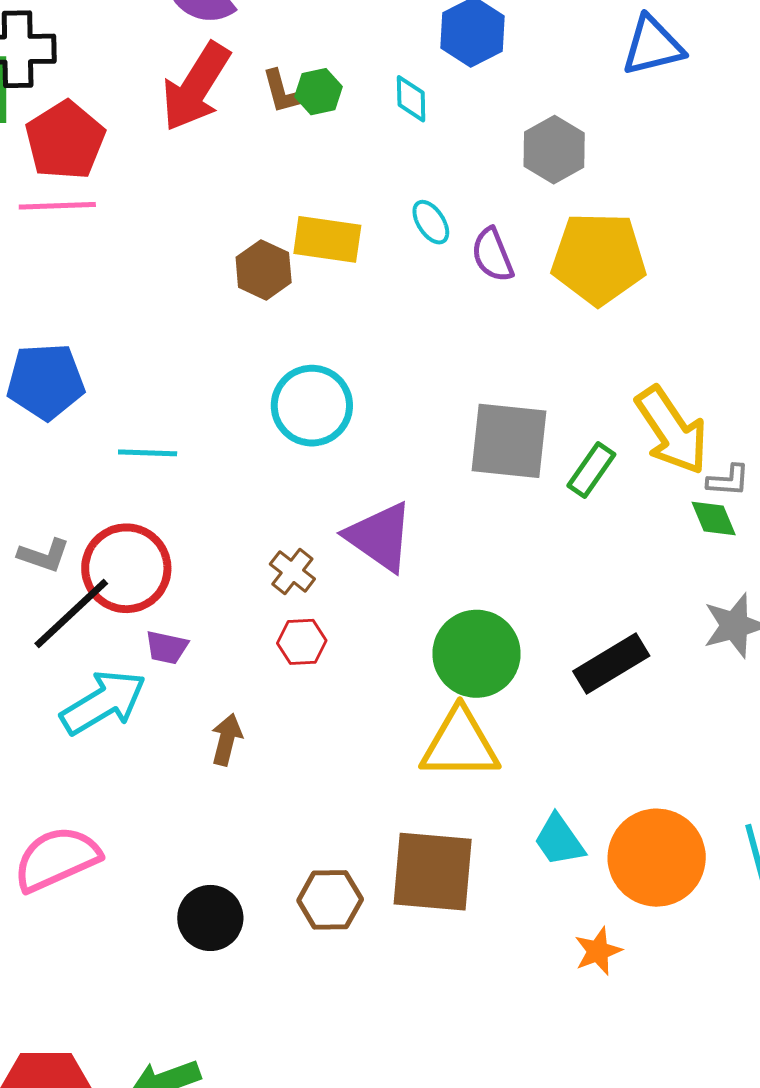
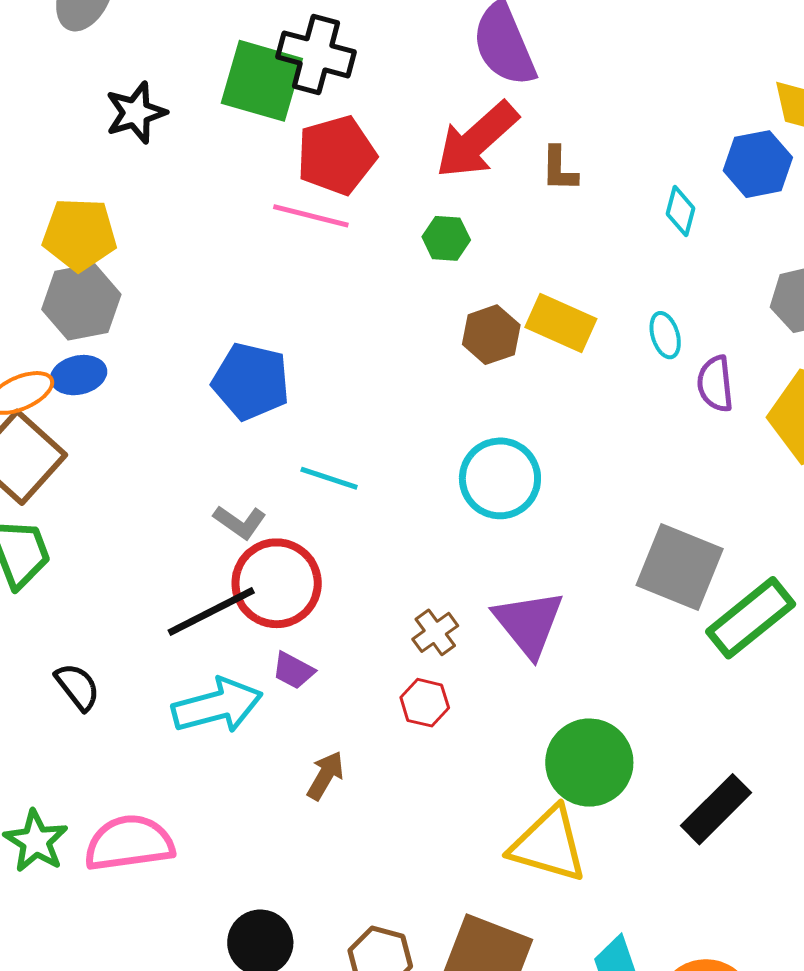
green hexagon: (318, 92) -> (446, 238), moved
green rectangle: (591, 470) -> (751, 618), size x1.6
gray L-shape: (44, 555) -> (240, 522), moved
black rectangle: (611, 664) -> (716, 809), turned -30

